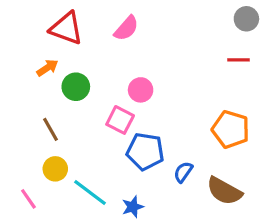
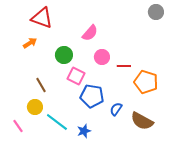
pink semicircle: (126, 28) -> (90, 33), moved
red line: (239, 60) -> (124, 66), moved
green circle: (76, 87) -> (64, 55), moved
pink circle: (141, 90) -> (102, 57), moved
brown line: (51, 129) -> (41, 85), moved

